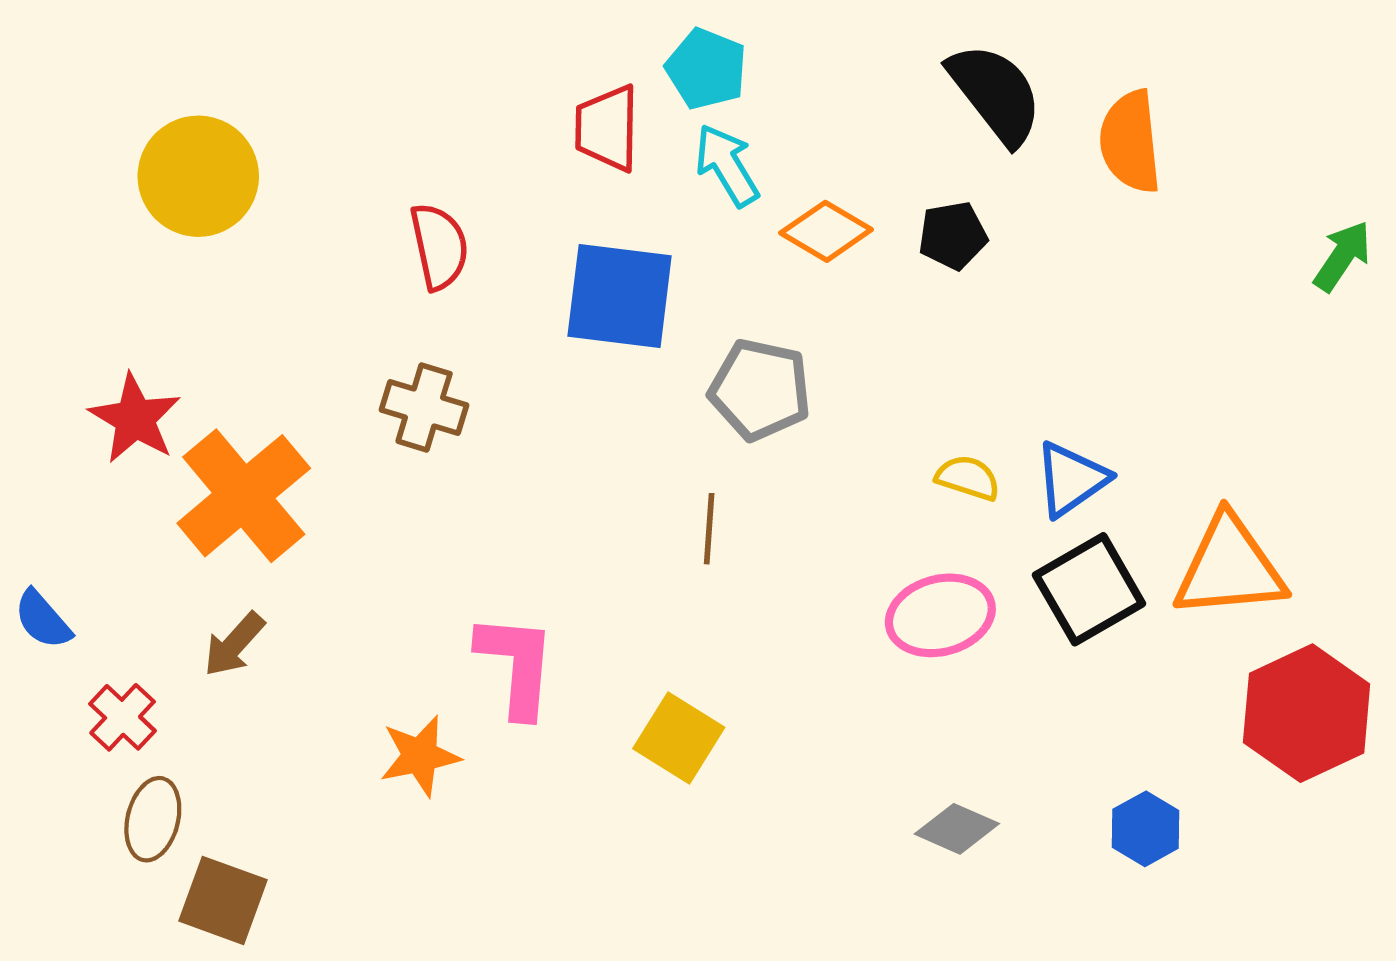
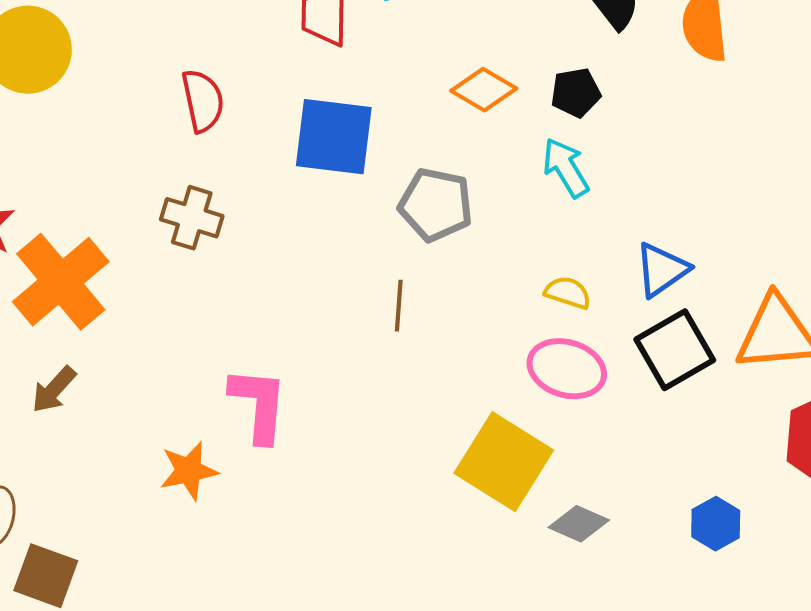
cyan arrow: (727, 165) -> (566, 168), moved
yellow semicircle: (968, 478) -> (568, 293), moved
pink ellipse: (940, 615) -> (567, 369), turned 32
yellow square: (679, 738) -> (504, 462), moved, size x1.5

